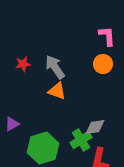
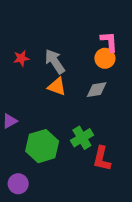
pink L-shape: (107, 36) -> (109, 42), moved
gray diamond: (95, 127) -> (97, 90), moved

